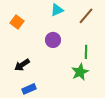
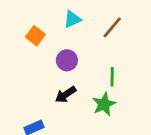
orange square: (17, 22) -> (35, 36), moved
black arrow: (22, 65) -> (66, 95), moved

